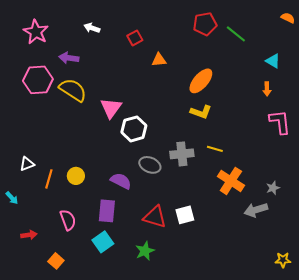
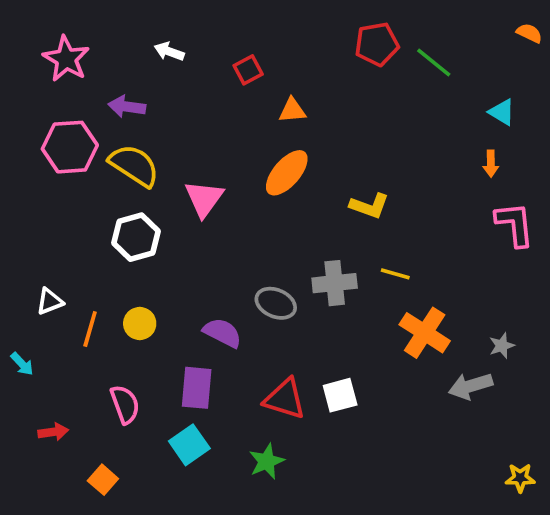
orange ellipse: (201, 81) -> (287, 173), moved
white hexagon: (134, 129) -> (136, 237), moved

